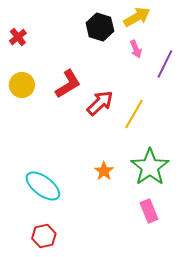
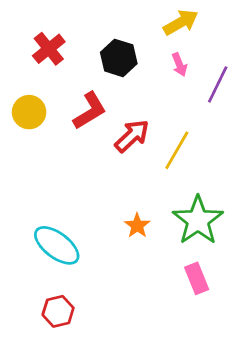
black hexagon: (100, 27) -> (119, 58), moved
red cross: (18, 37) -> (49, 49), moved, size x1.4

